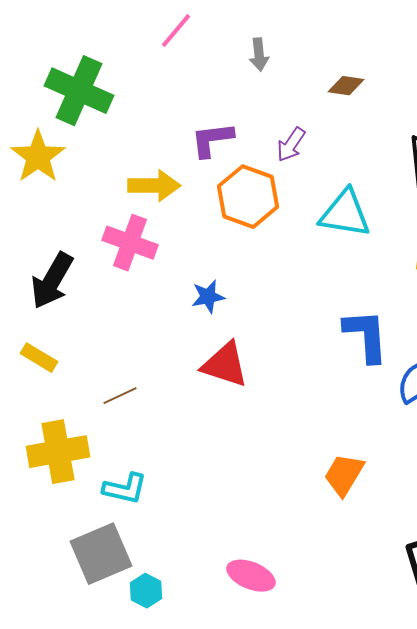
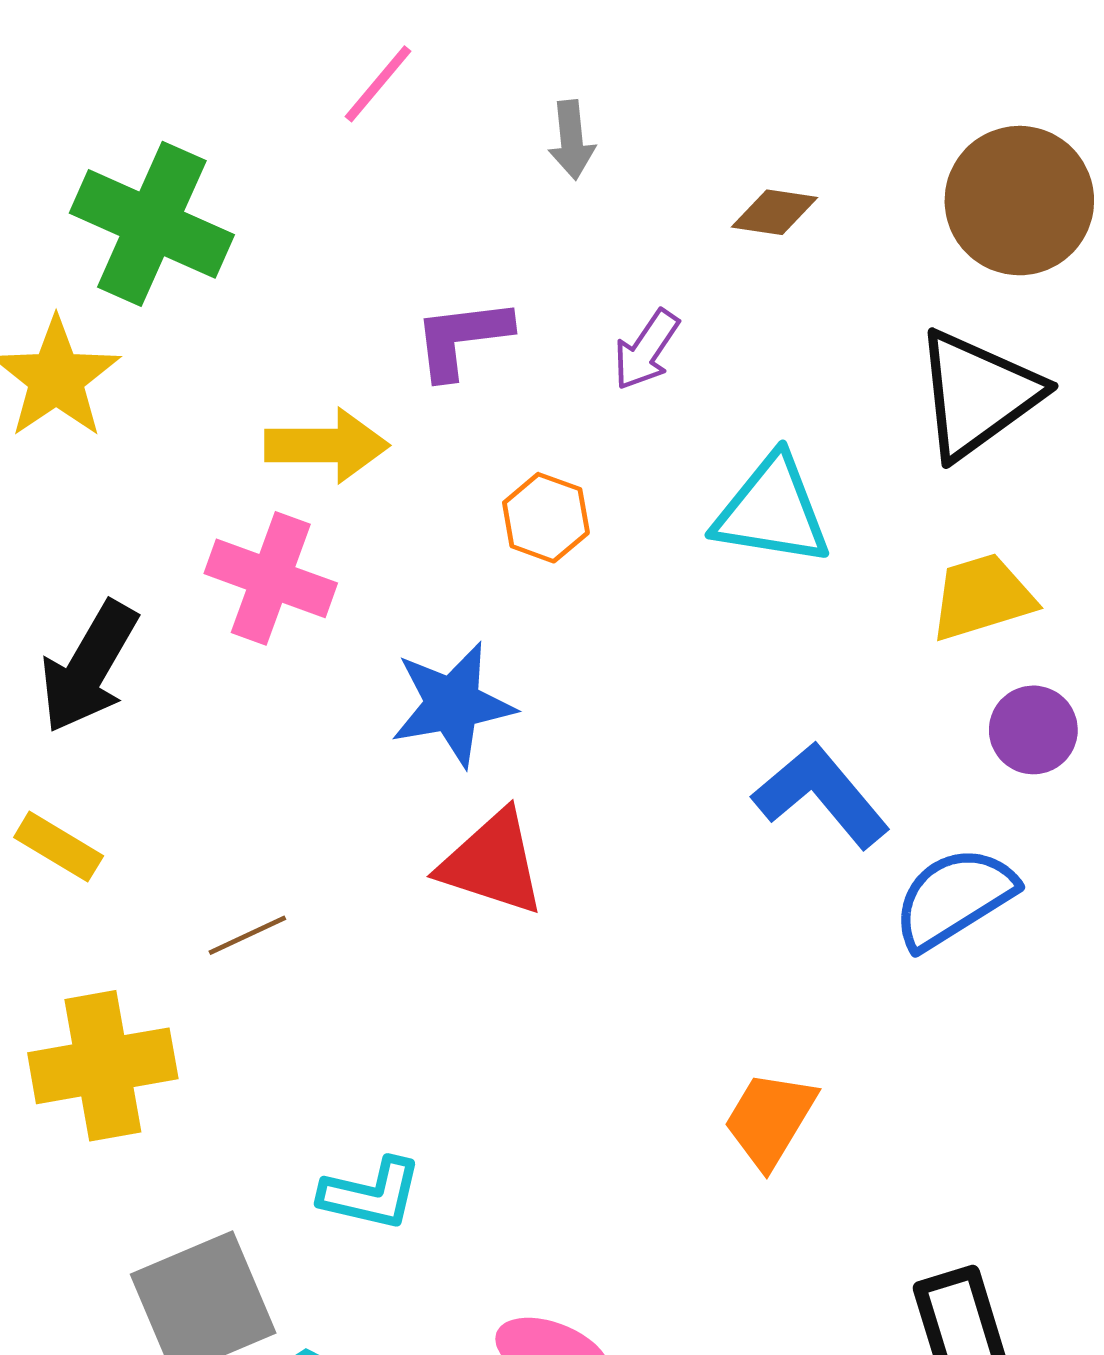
orange hexagon: (248, 197) -> (546, 518), moved, size x0.6
blue star: (208, 297) -> (453, 704), size x1.6
blue L-shape: (366, 336) -> (821, 795), turned -36
cyan L-shape: (125, 489) -> (371, 1194), moved

